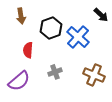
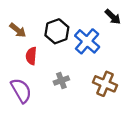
brown arrow: (21, 16) -> (18, 30), moved, turned -42
purple semicircle: (19, 81) -> (21, 91), turned -80

